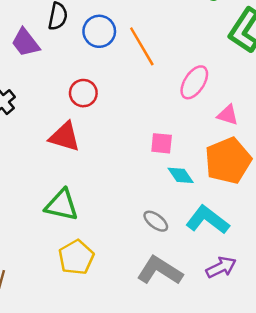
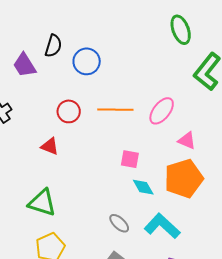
orange line: (142, 46) -> (115, 110), moved, turned -64
red triangle: (65, 137) -> (50, 146), size x0.7

